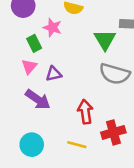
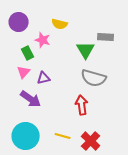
red arrow: (85, 112) -> (82, 105), moved
red cross: (113, 132) -> (91, 141), moved, turned -30
cyan circle: (32, 145) -> (26, 136), size x1.4

